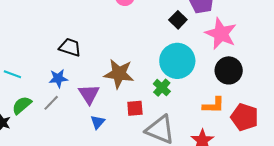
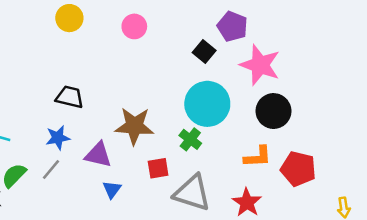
purple triangle: (89, 94) -> (98, 155), turned -40

